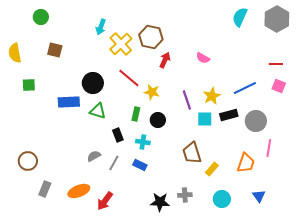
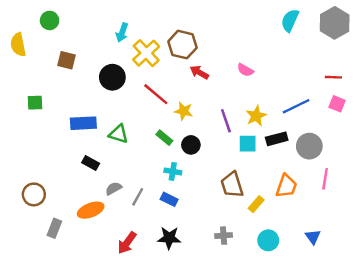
yellow semicircle: (15, 53) -> (18, 45), moved
red arrow: (165, 60) -> (199, 72), turned -84
black circle: (93, 83) -> (112, 77), moved
green rectangle: (136, 114) -> (164, 138), turned -64
black rectangle: (118, 135) -> (91, 163), moved, turned -40
orange trapezoid: (246, 163) -> (286, 186), moved
orange ellipse: (79, 191) -> (91, 210), moved
black star: (160, 202) -> (169, 238), moved

